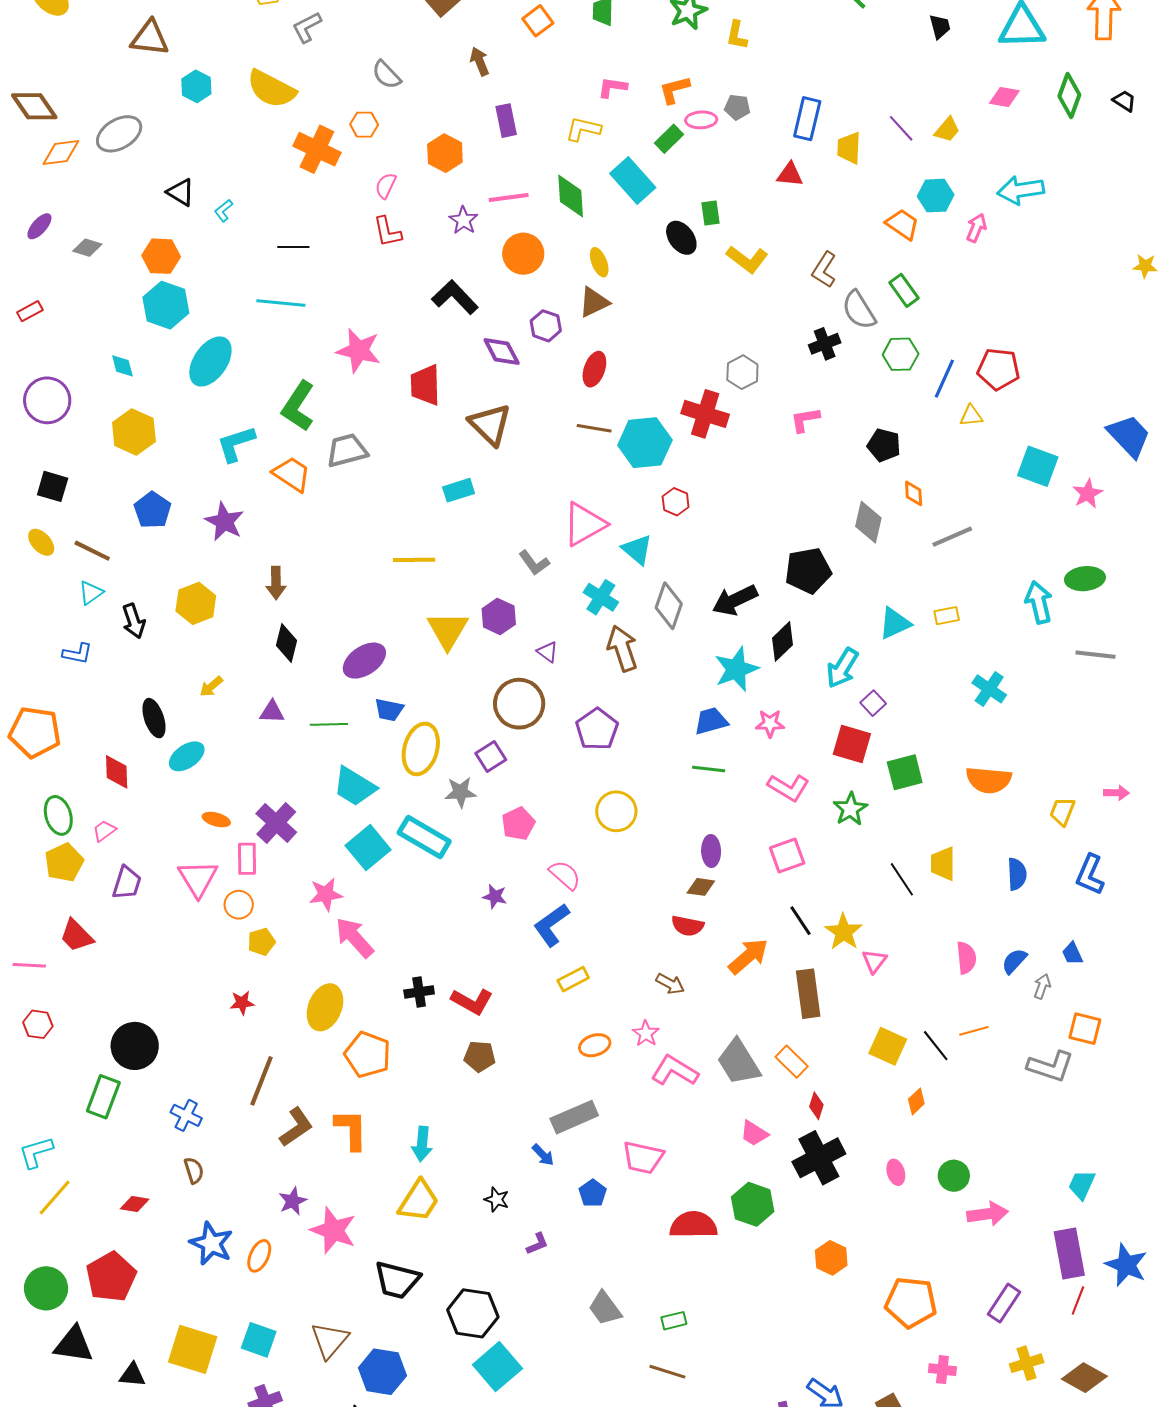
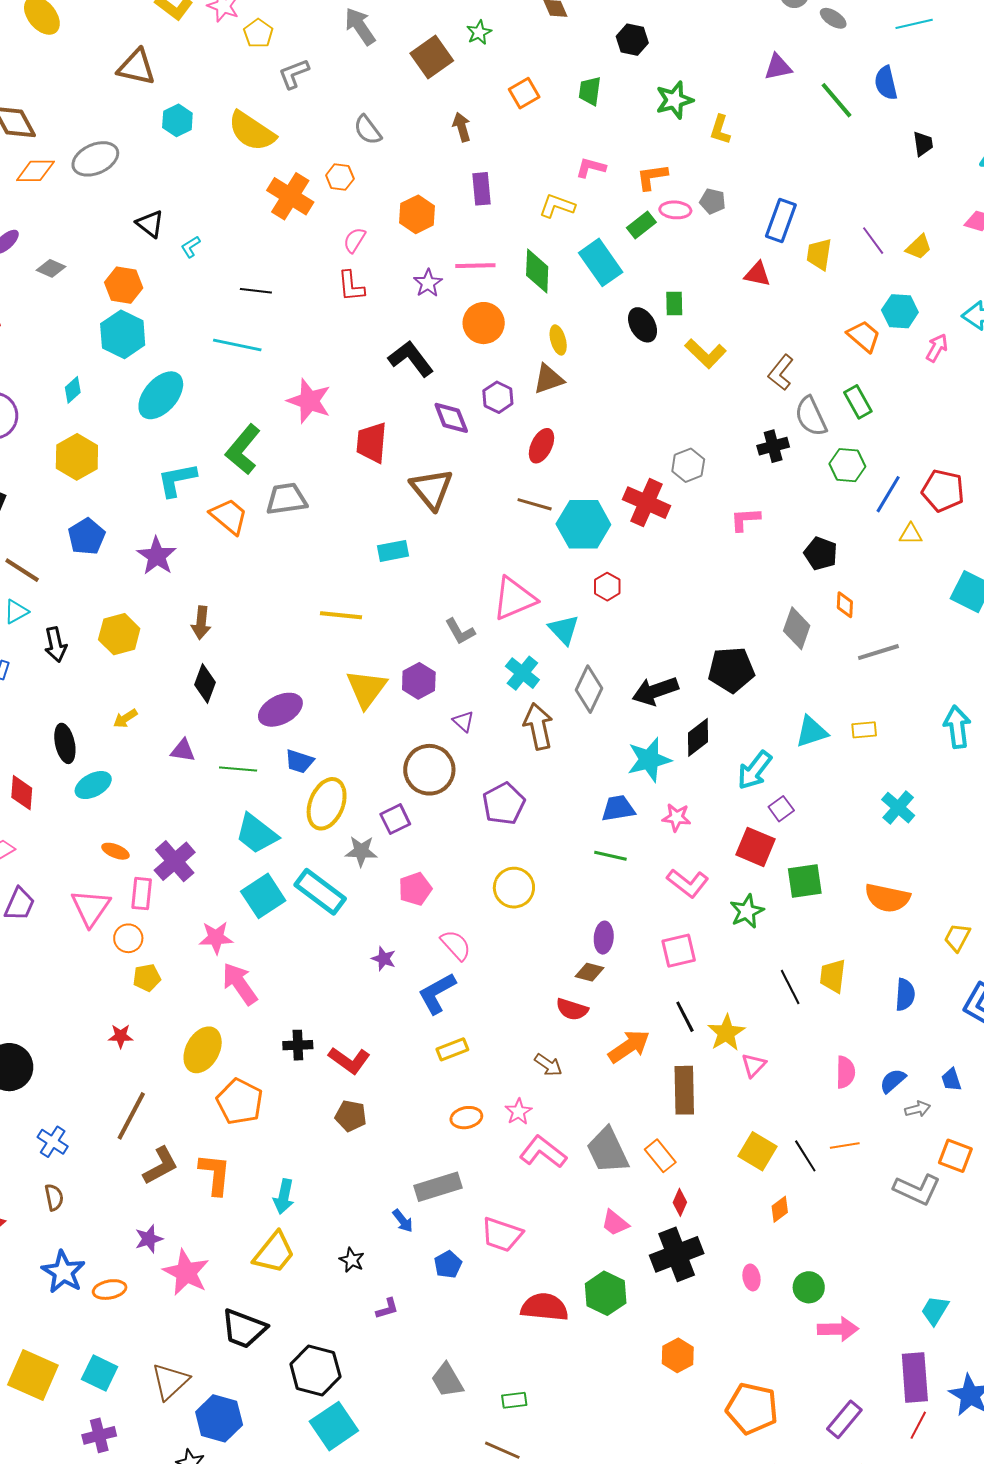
cyan diamond: (122, 366) -> (73, 390), turned 56
gray arrow: (1042, 986) -> (918, 1109), turned 50
orange ellipse: (259, 1256) -> (110, 1290), turned 48

